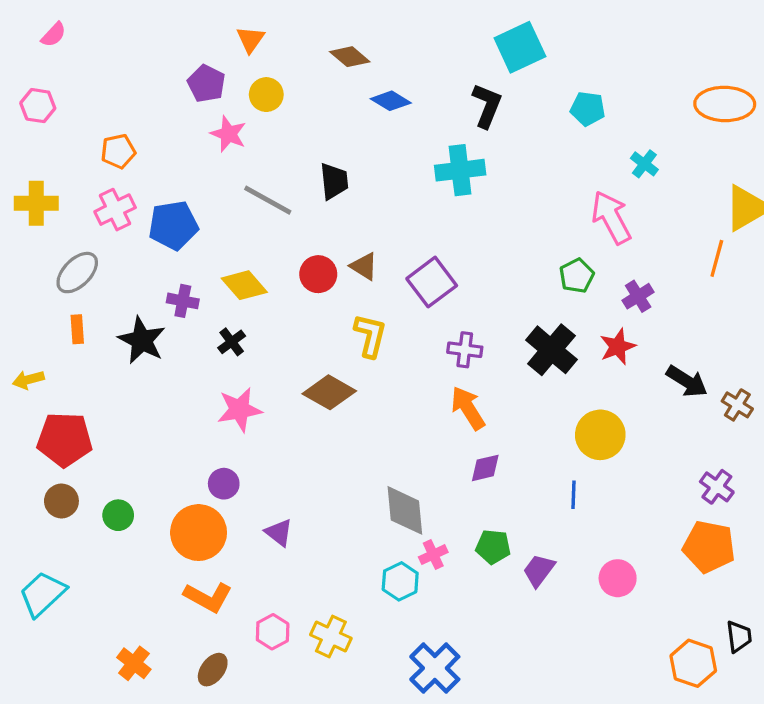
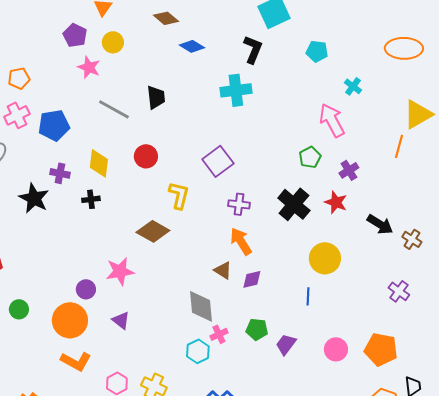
brown triangle: (364, 266) -> (223, 270), moved
yellow diamond: (244, 285) -> (99, 163), turned 48
black cross: (232, 342) -> (91, 199), turned 30
red star: (618, 347) -> (336, 202), turned -30
pink star: (239, 410) -> (120, 271), moved
orange pentagon: (709, 547) -> (381, 349), moved

